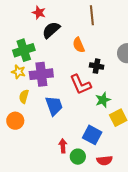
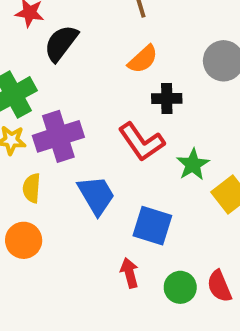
orange semicircle: (79, 45) -> (143, 59), moved, turned -98
blue square: (92, 135) -> (152, 226), moved
green circle: (78, 157) -> (180, 287), moved
red semicircle: (105, 160) -> (219, 286), turned 84

